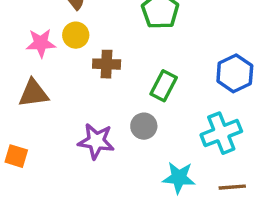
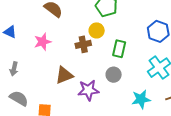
yellow circle: (76, 35) -> (97, 30), moved
brown triangle: (33, 93) -> (64, 75), moved

